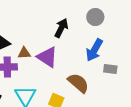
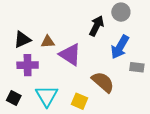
black arrow: (61, 28) -> (97, 26), moved
brown triangle: (24, 53) -> (48, 42), moved

